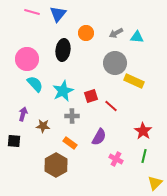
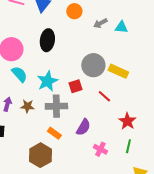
orange circle: (86, 33) -> (74, 11), moved
gray circle: (115, 63) -> (93, 65), moved
red line: (111, 106) -> (104, 96), moved
gray cross: (72, 116) -> (56, 106), size x1.5
brown star: (43, 126) -> (27, 106), moved

